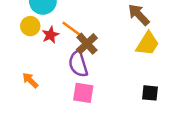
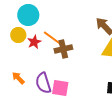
brown cross: (87, 44) -> (63, 49), turned 30
purple semicircle: (78, 64) -> (43, 83), moved

